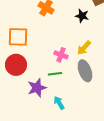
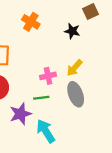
pink cross: (61, 55) -> (48, 76), turned -32
cyan arrow: (59, 103) -> (46, 131), size x1.5

